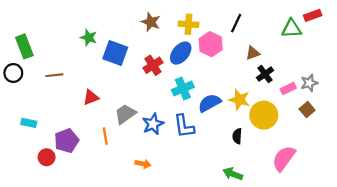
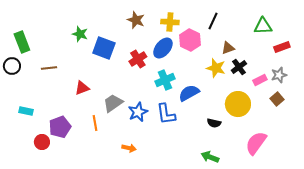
red rectangle: (313, 15) -> (282, 47), moved
yellow star: (239, 100) -> (216, 68), moved
black semicircle: (237, 136) -> (214, 123), turned -80

